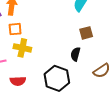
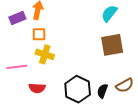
brown square: (86, 33) -> (112, 45), size x1.6
black semicircle: (75, 54) -> (102, 91), moved

